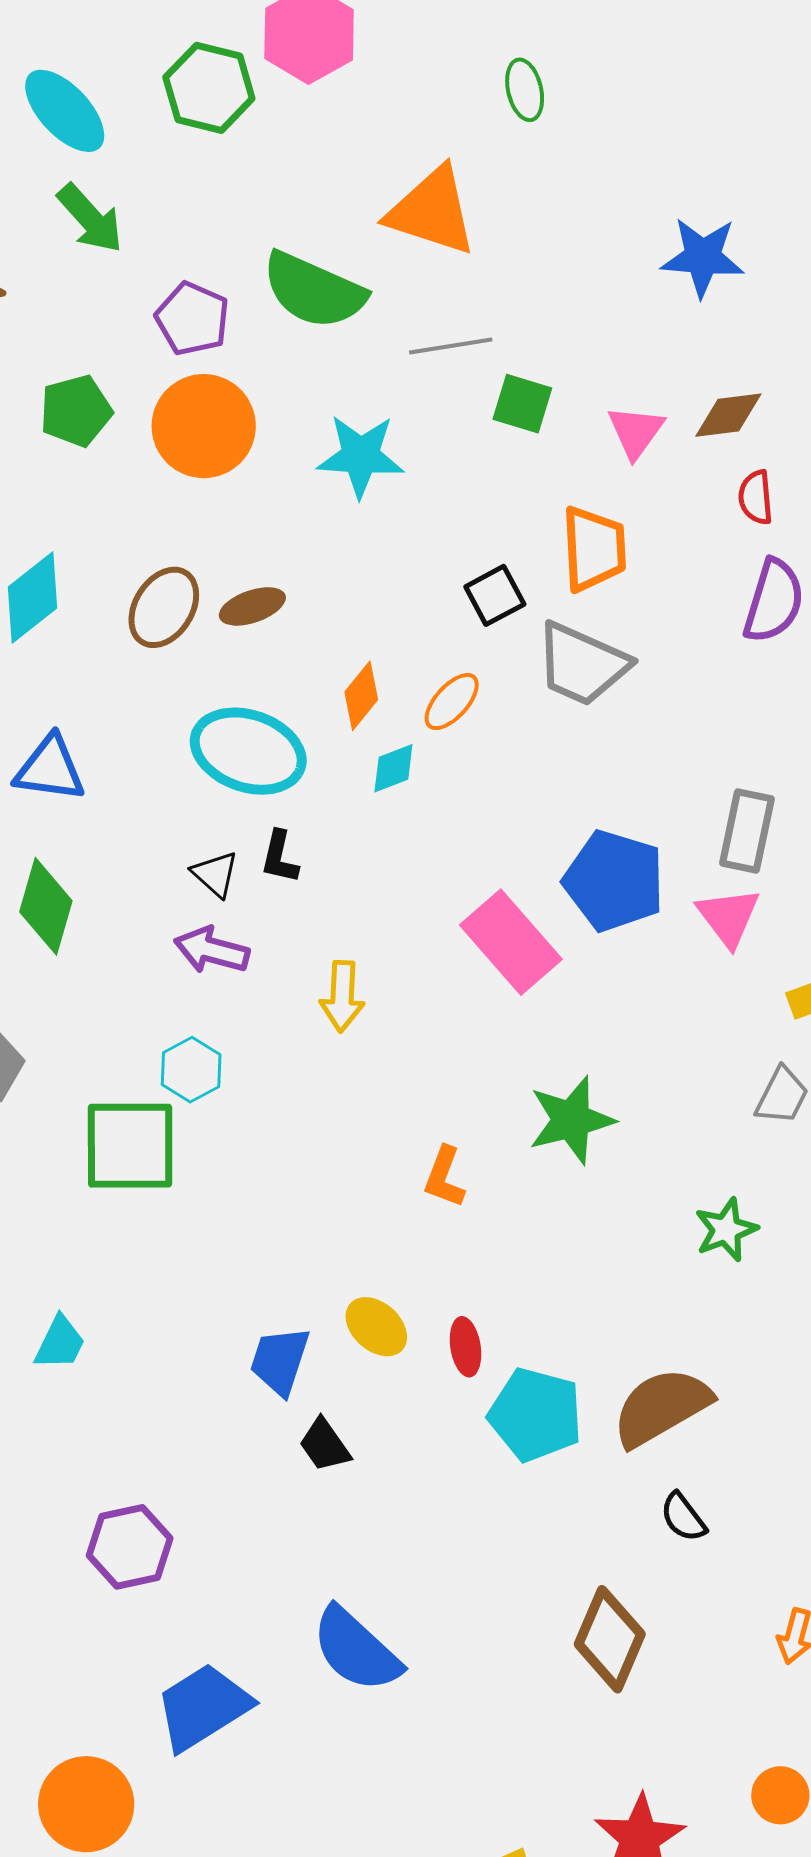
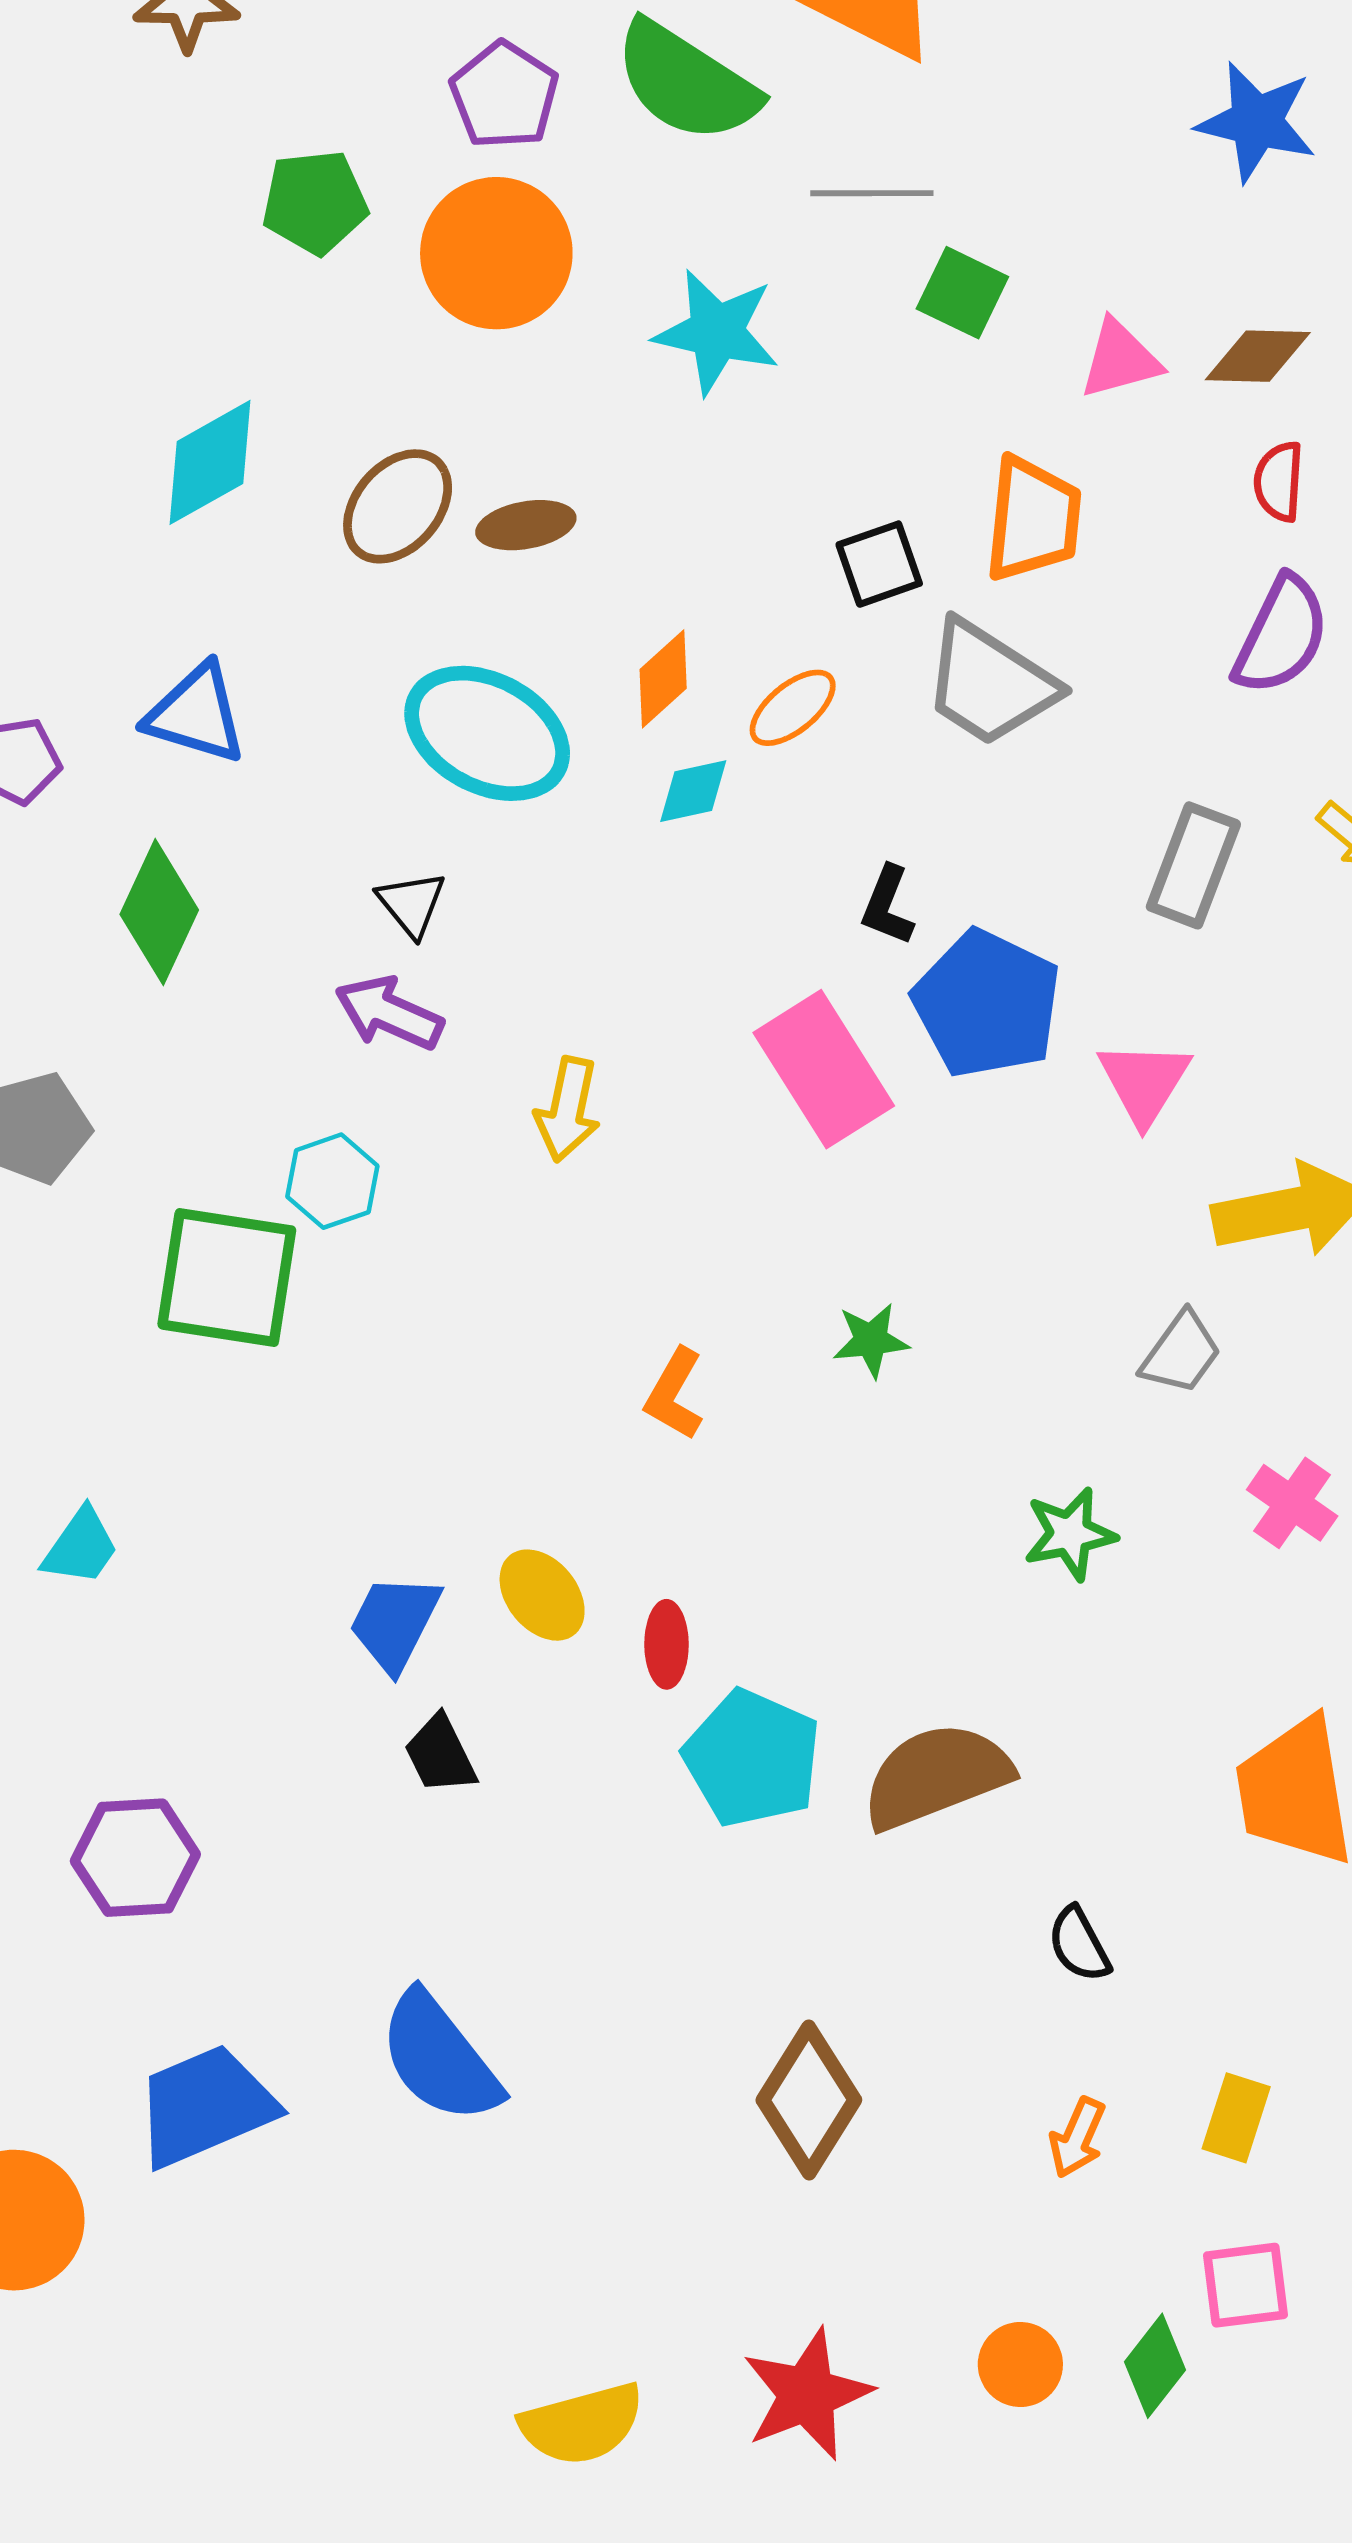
pink triangle: (636, 432) -> (1120, 359), turned 30
gray rectangle: (747, 831) -> (1193, 865), moved
black L-shape: (280, 857) -> (887, 906), moved
green star: (571, 1120) -> (871, 1340), size x0.6
black semicircle: (683, 1517) -> (1079, 1944), moved

